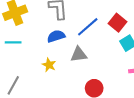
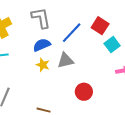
yellow star: (49, 65) -> (43, 65), moved

